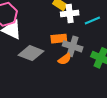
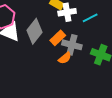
orange rectangle: (59, 39) -> (58, 38), turned -35
gray diamond: (31, 53) -> (35, 31), moved, turned -70

